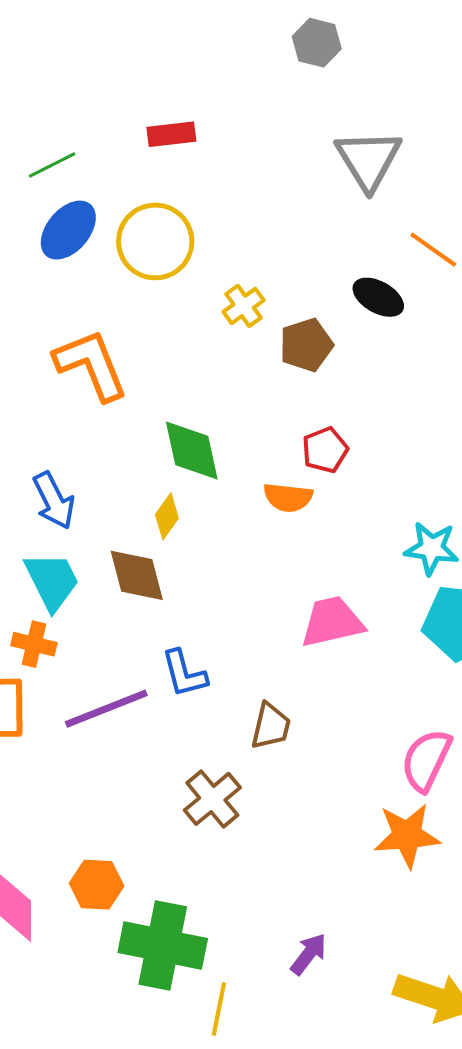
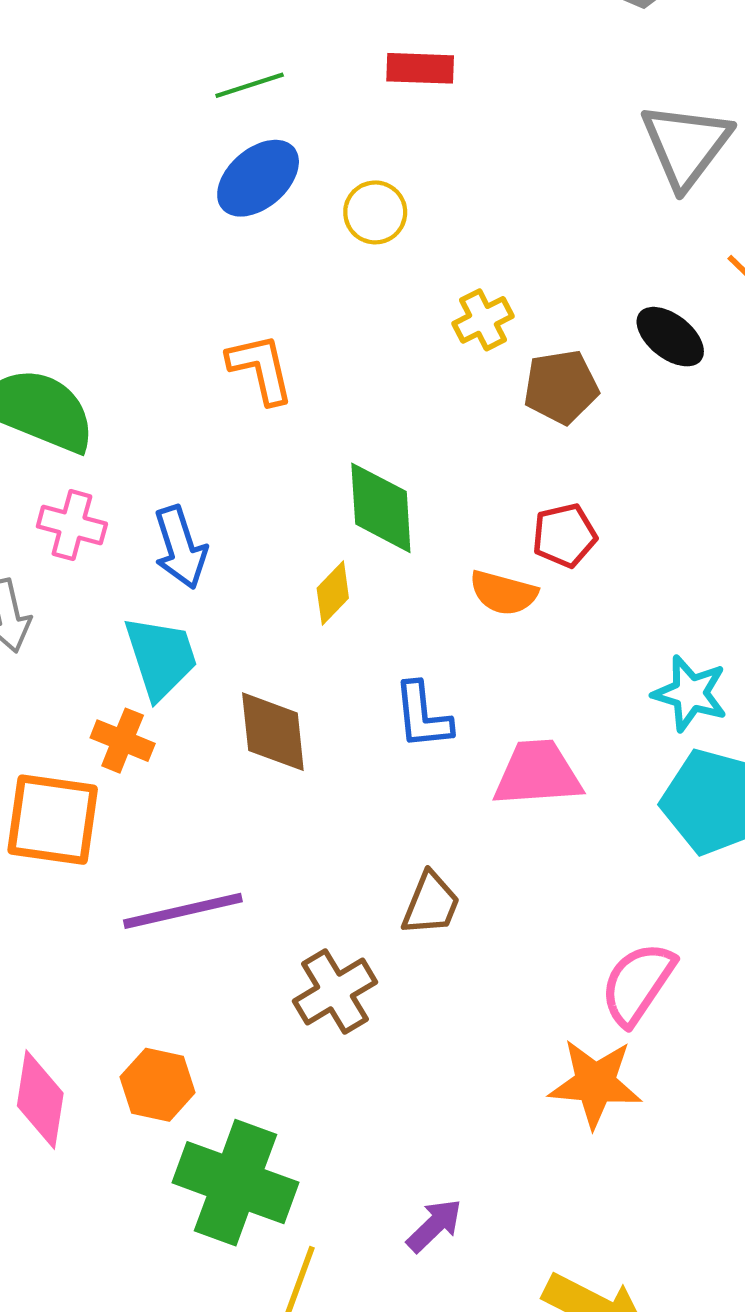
yellow circle: (155, 241) -> (375, 212), size x0.6
orange L-shape: (91, 365) -> (261, 369), size x0.7
brown diamond: (137, 575) -> (273, 732), moved
blue L-shape: (184, 674) -> (423, 716), moved
purple line: (106, 709) -> (183, 911), moved

